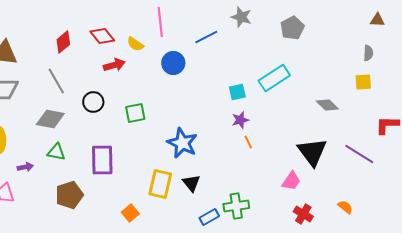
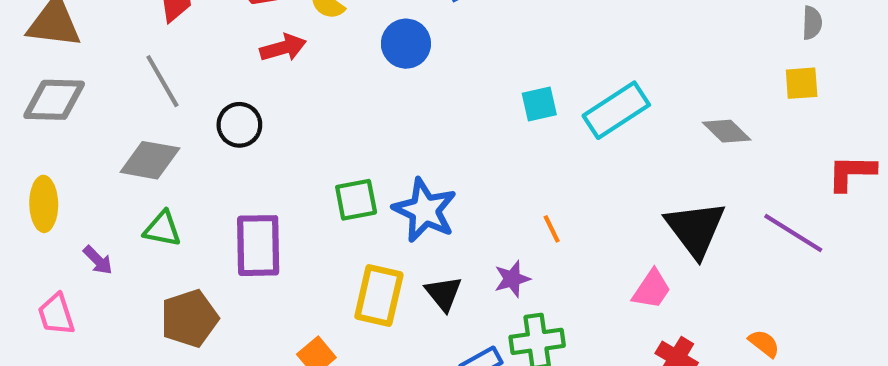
cyan rectangle: (274, 78) -> (616, 110), moved
green square: (135, 113) -> (356, 200), moved
purple star: (240, 120) -> (512, 279), moved
orange line: (248, 142) -> (552, 229), moved
purple arrow: (25, 167) -> (98, 260), turned 56

